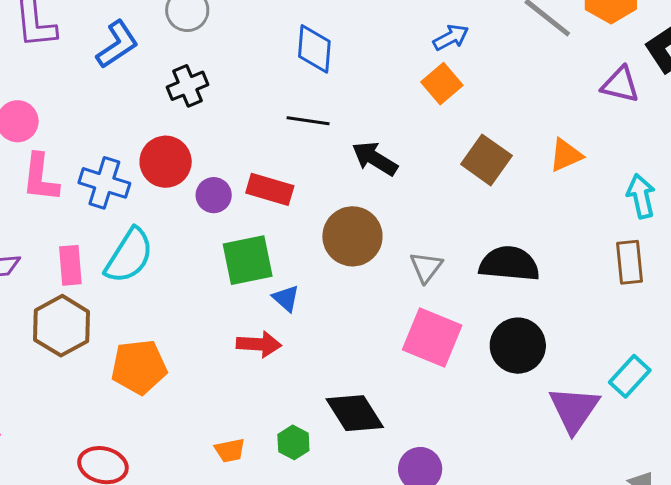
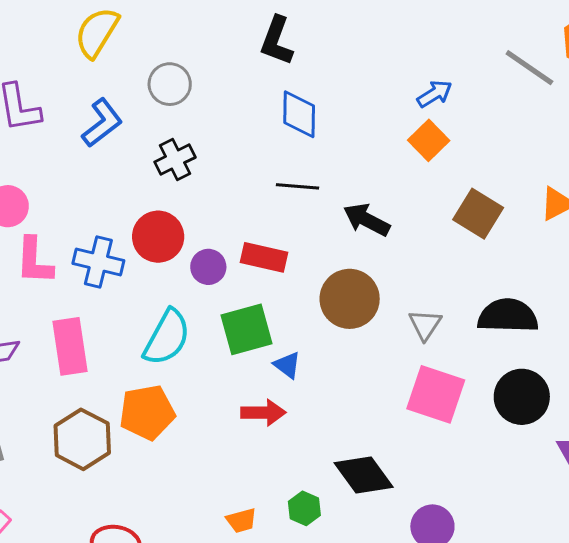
cyan semicircle: (129, 256) -> (167, 337), moved
pink rectangle: (70, 265) -> (70, 346), size x1.4
brown hexagon: (62, 326) -> (82, 439), moved
orange pentagon: (139, 367) -> (147, 412), moved

